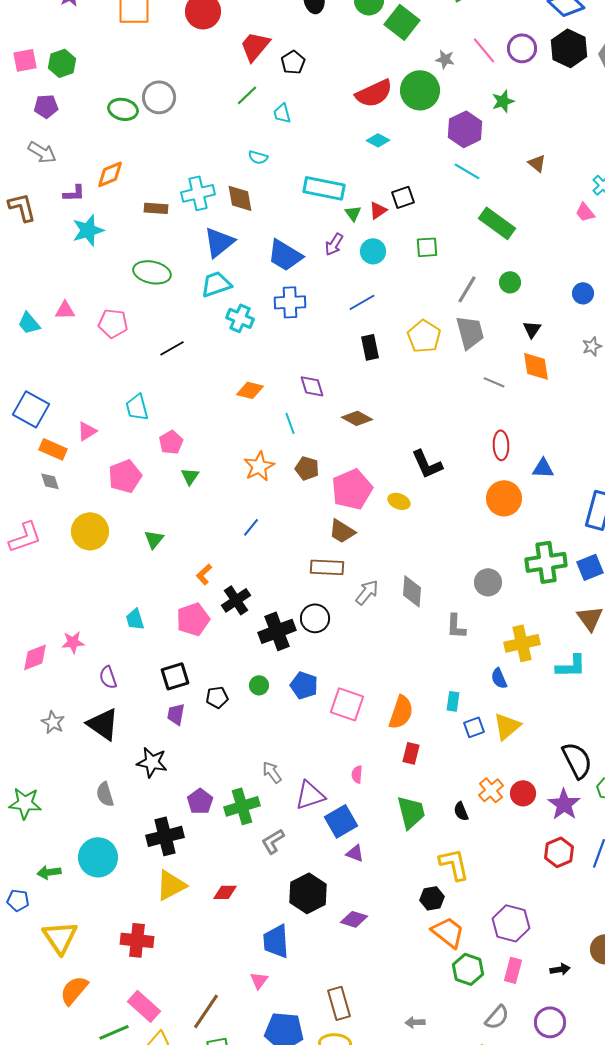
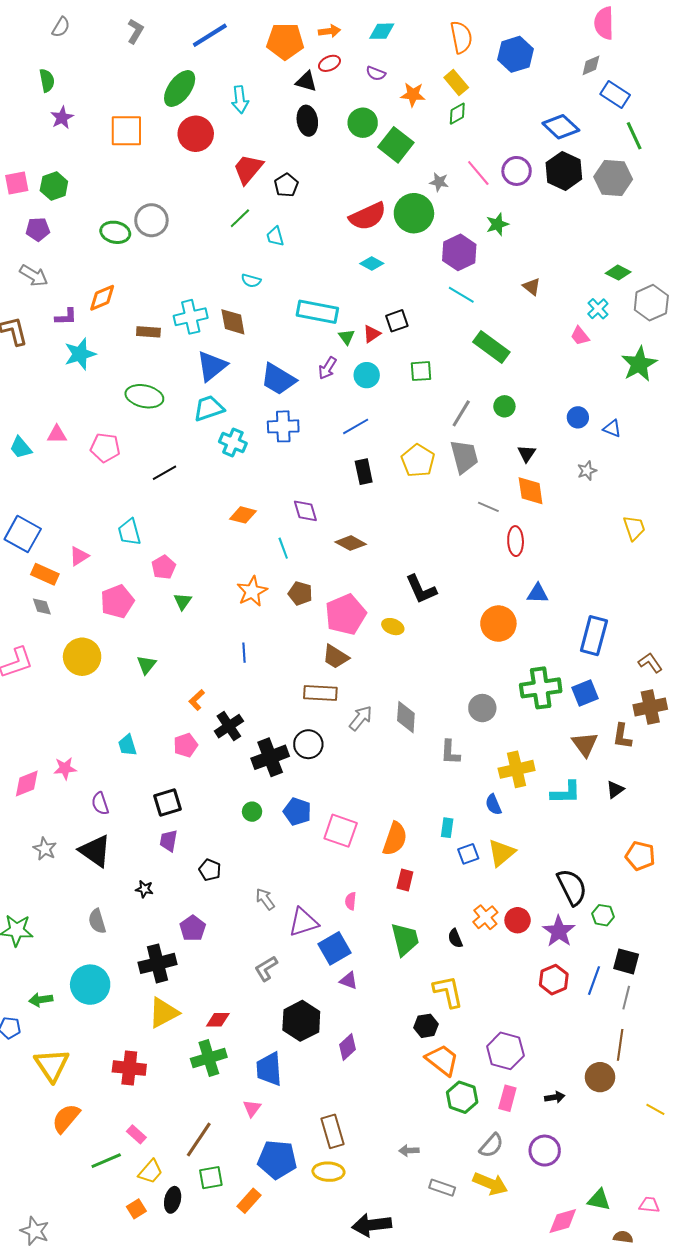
red ellipse: (501, 445) -> (516, 541), moved
blue line: (251, 527) -> (244, 653), turned -42
pink pentagon: (193, 619) -> (186, 745), size x0.7
black pentagon: (217, 697) -> (210, 870), moved, turned 30
black star: (152, 762) -> (144, 889), size x0.6
green cross: (242, 806) -> (209, 1058), moved
purple diamond: (354, 919) -> (348, 1047), turned -60
pink rectangle: (144, 1006) -> (136, 1134), size x0.6

